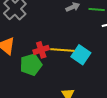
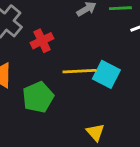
red cross: (41, 50) -> (42, 41), moved

